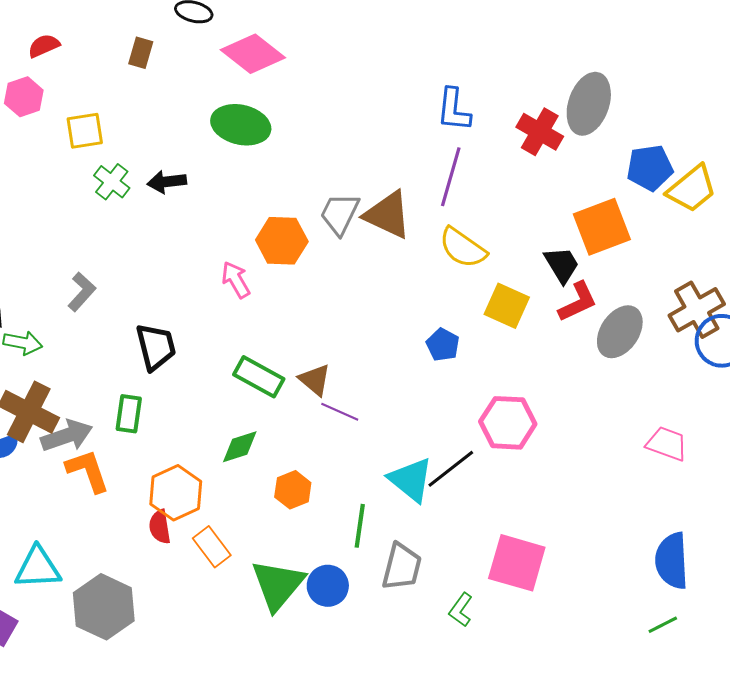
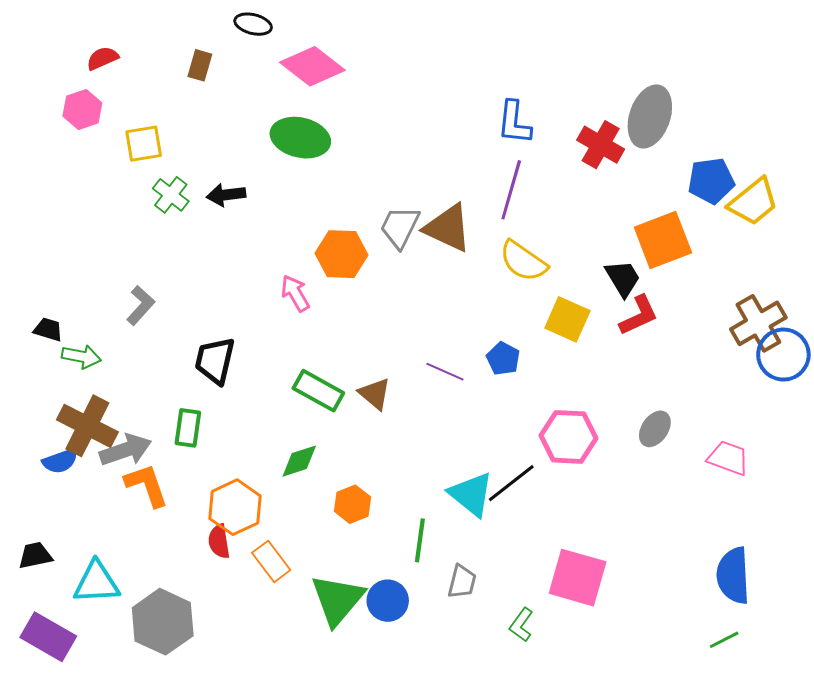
gray ellipse: (620, 332) -> (655, 429), moved, size x0.7
black trapezoid: (156, 347) -> (215, 361), turned -153
purple line: (340, 412) -> (445, 372), moved
gray trapezoid: (402, 567) -> (462, 582), size x0.7

